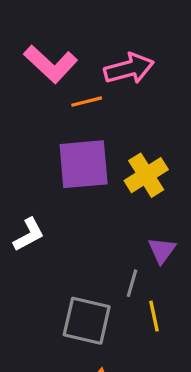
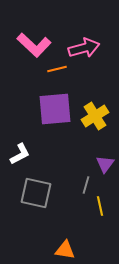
gray square: (87, 321) -> (36, 193), moved

